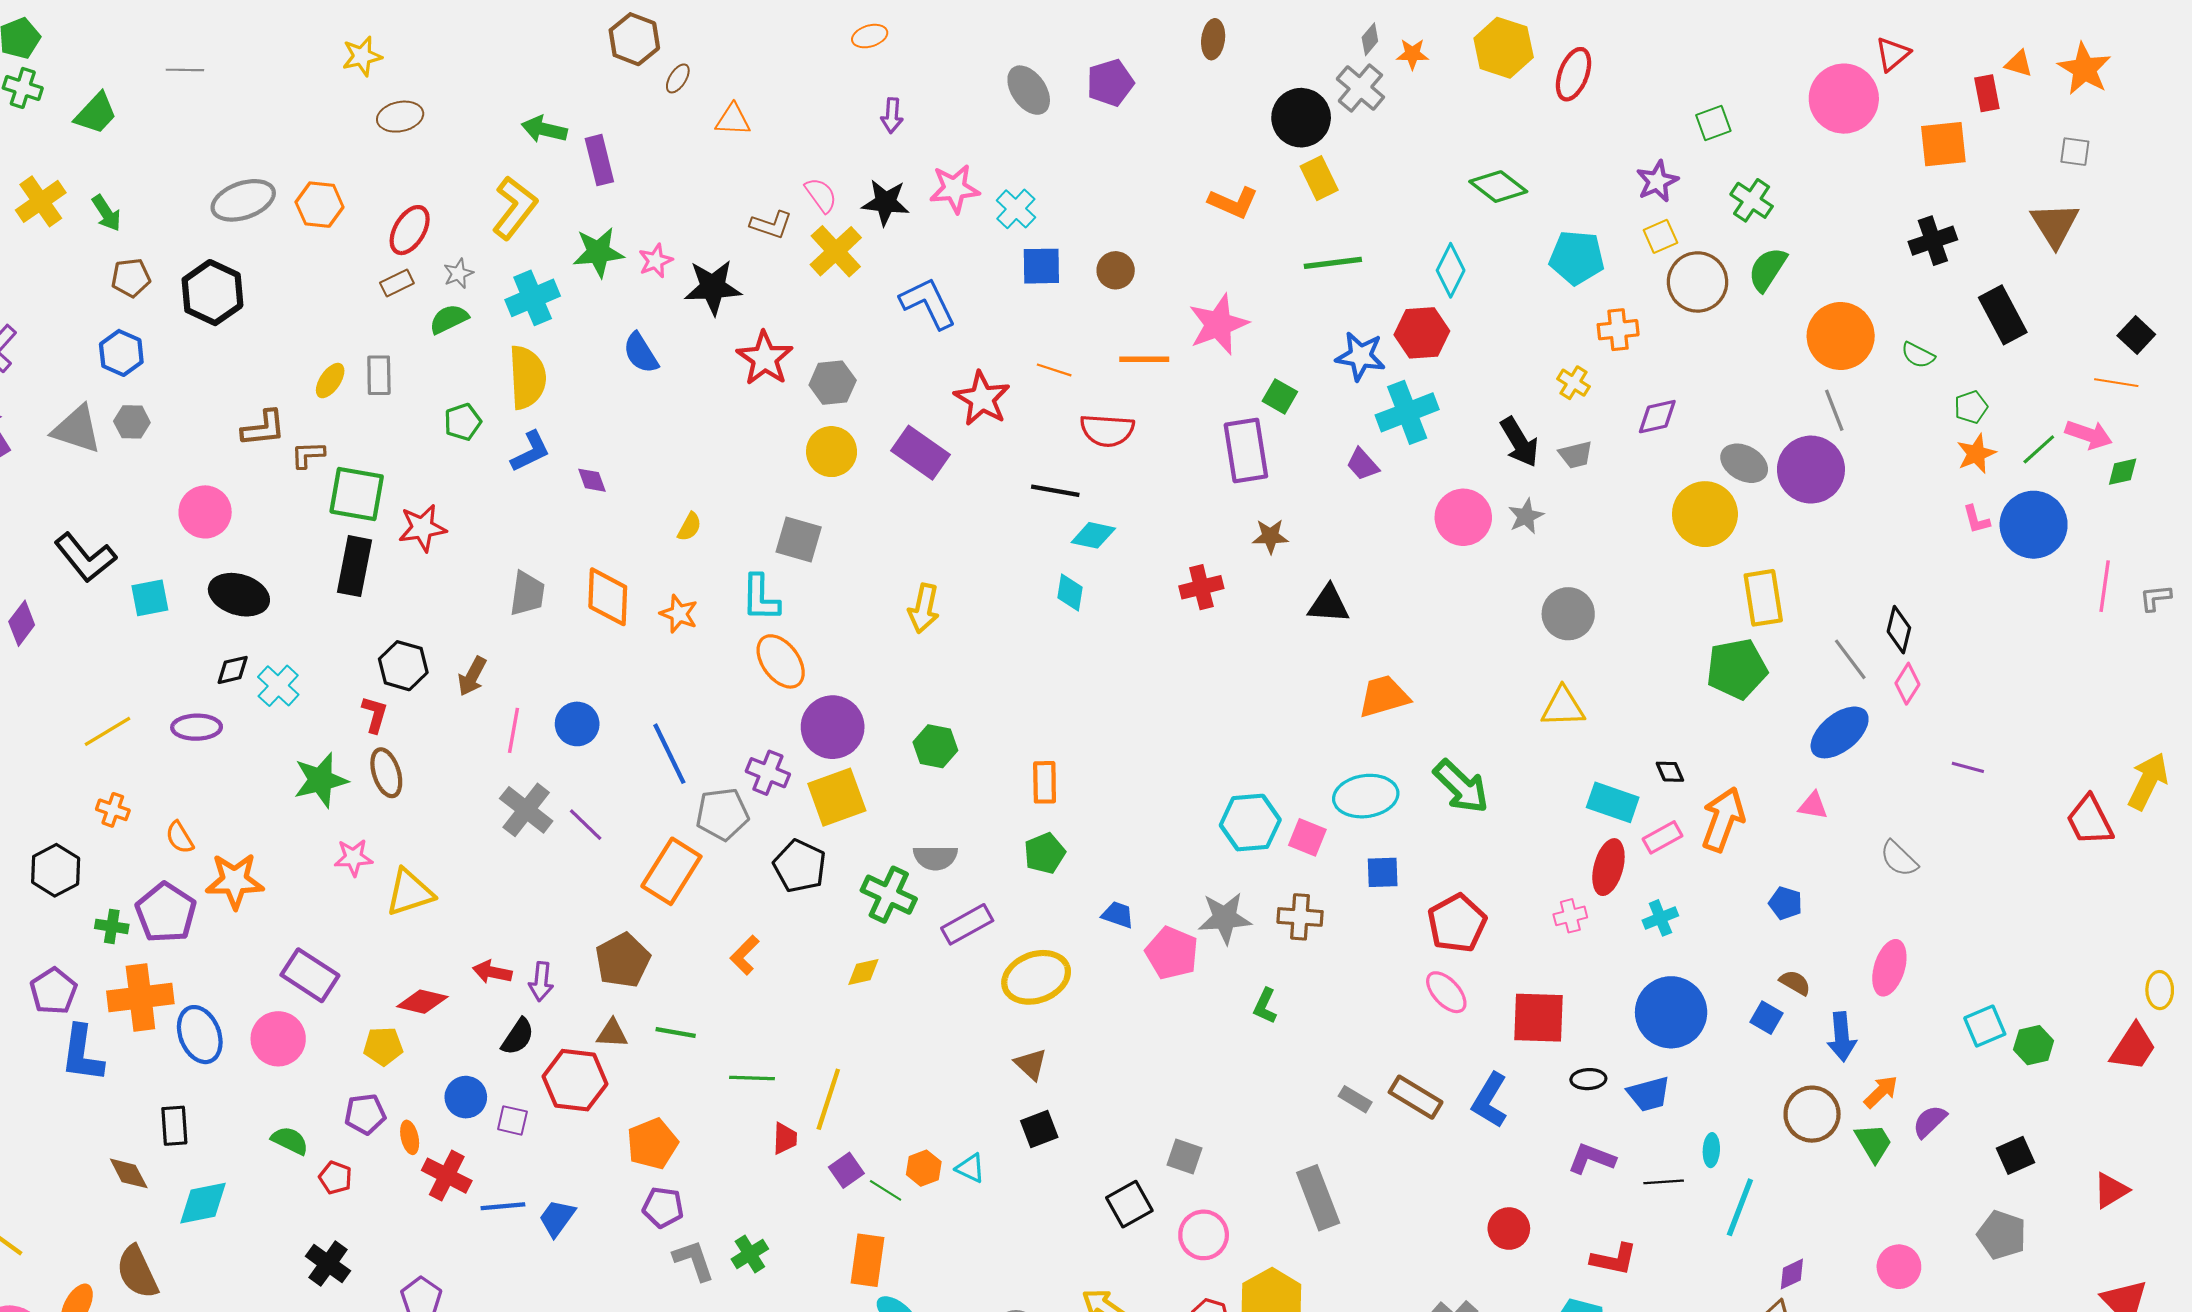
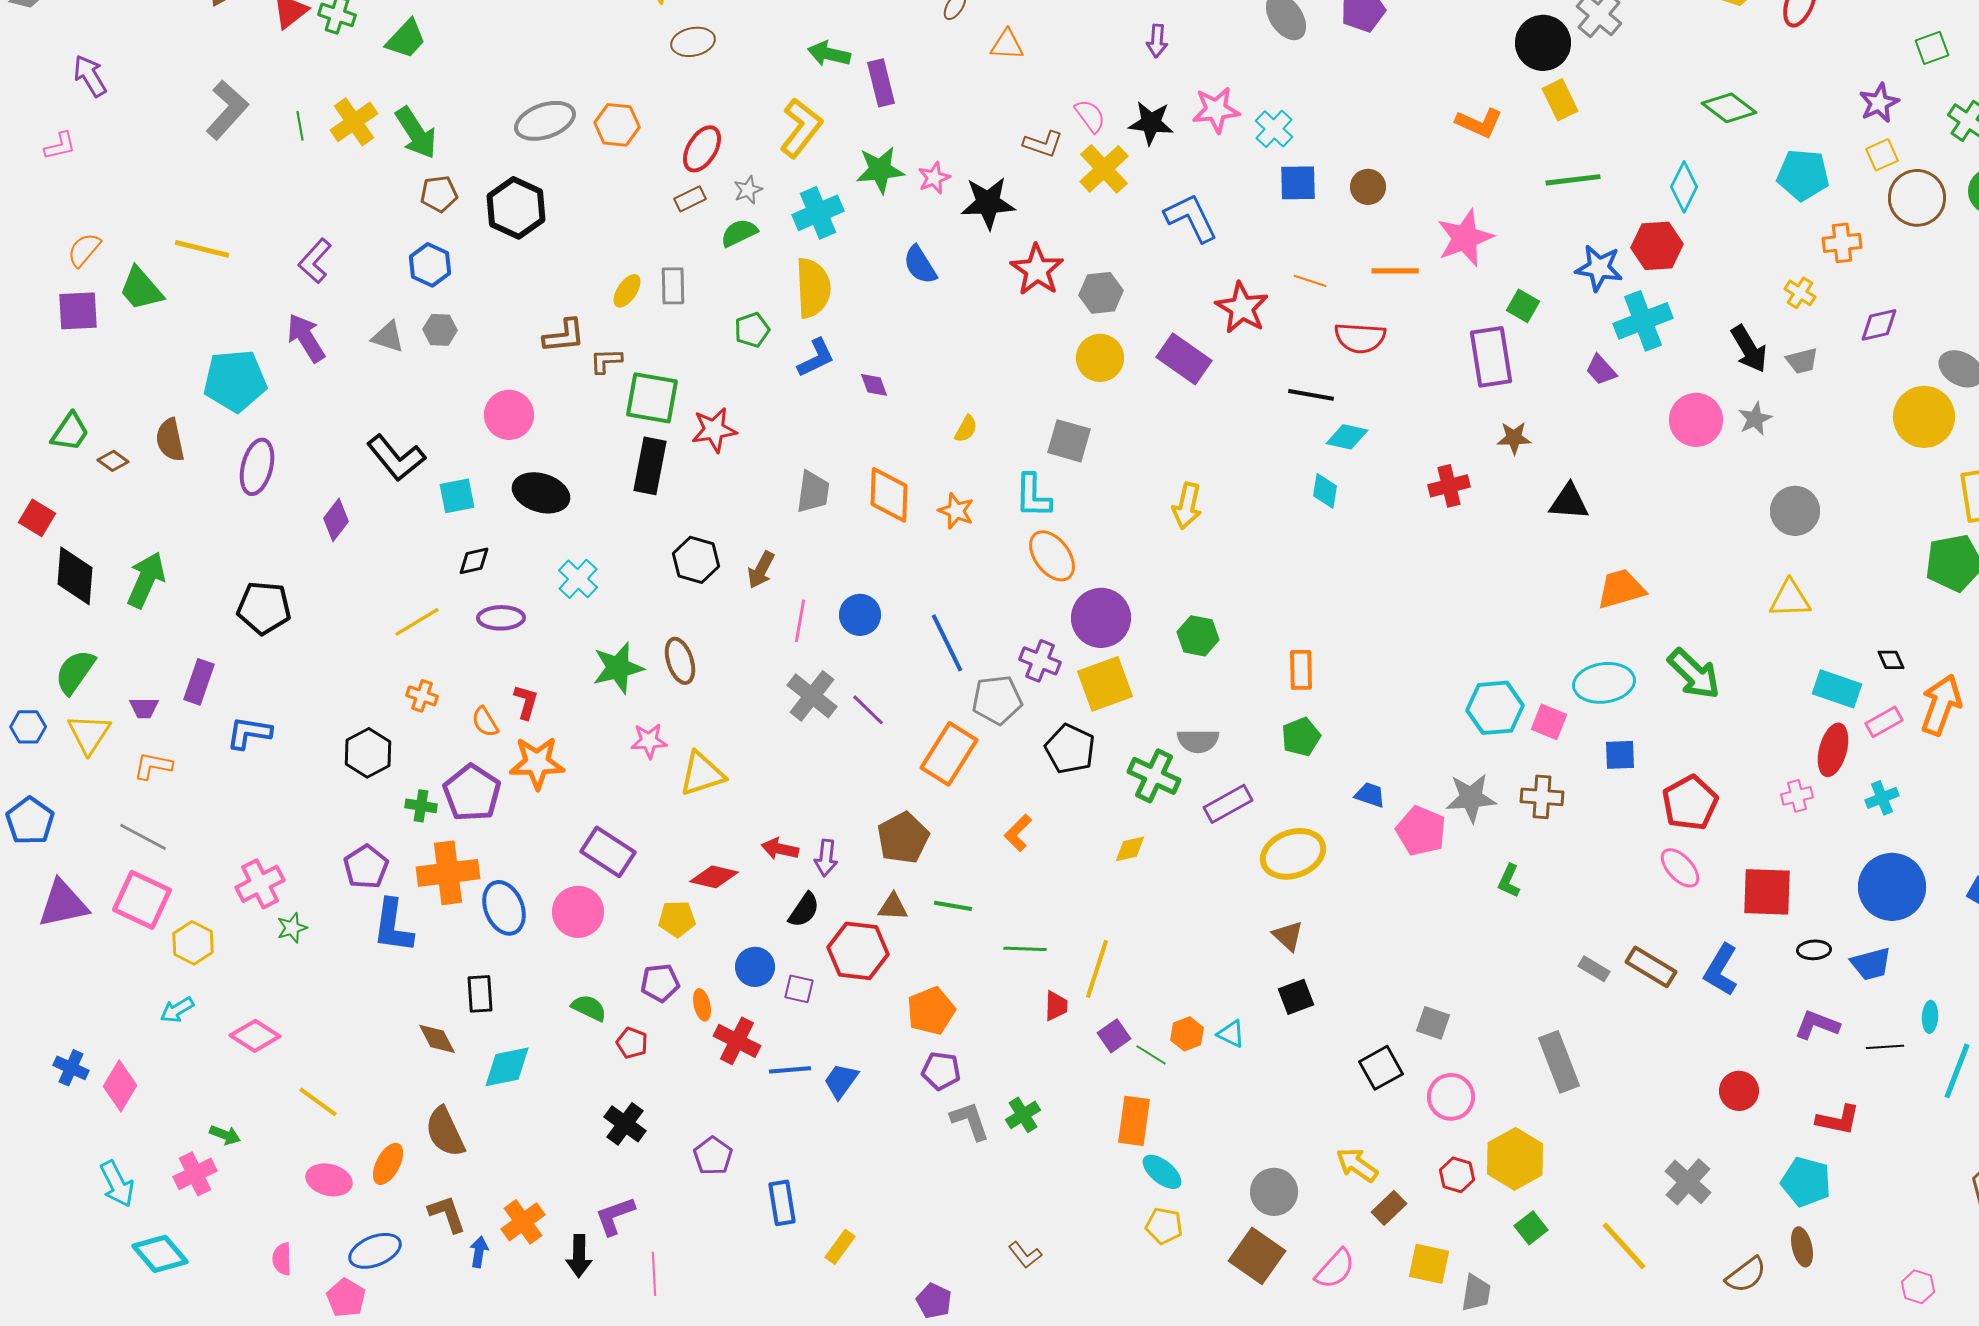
green arrow: (106, 213) -> (416, 133), size x1.5
gray triangle: (77, 429) -> (388, 337), size x0.7
black diamond: (233, 670) -> (474, 561), moved
red L-shape: (375, 714) -> (526, 702), moved

